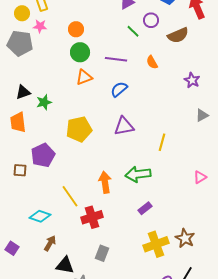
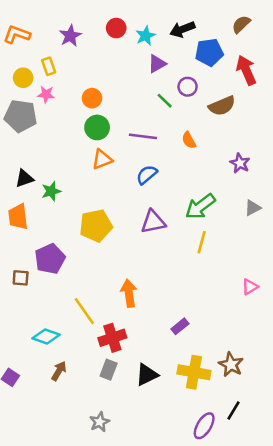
green arrow: (138, 174) -> (200, 207), moved, turned -30
yellow cross: (156, 244) -> (194, 372), turned 30
gray rectangle: (102, 253) -> (109, 370), moved
black triangle: (65, 265) -> (147, 375), moved, turned -36

